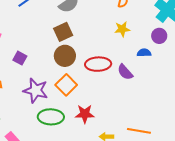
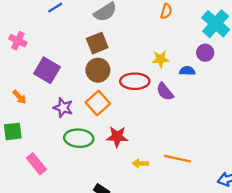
yellow star: (122, 29) -> (160, 59), moved
purple square: (20, 58) -> (47, 70), size x1.6
purple star: (36, 90) -> (63, 108), size x0.7

